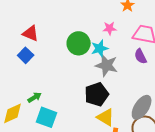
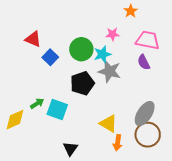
blue square: (26, 55) -> (50, 57), moved
black pentagon: (97, 94) -> (82, 83), moved
cyan square: (47, 117) -> (57, 110), moved

